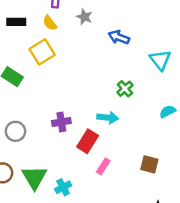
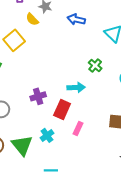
yellow semicircle: (50, 23) -> (32, 19), moved
green cross: (125, 89) -> (95, 66), moved
cyan cross: (63, 187) -> (47, 135), moved

